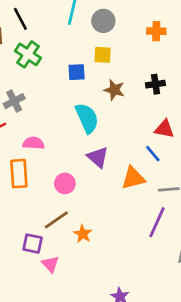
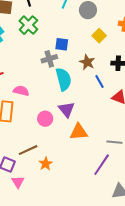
yellow square: (103, 55) -> (99, 36), moved, turned 32
gray cross: (14, 101) -> (49, 59), moved
blue line: (153, 154) -> (99, 82), moved
orange triangle: (133, 178) -> (79, 132), moved
pink circle: (65, 183) -> (45, 119), moved

